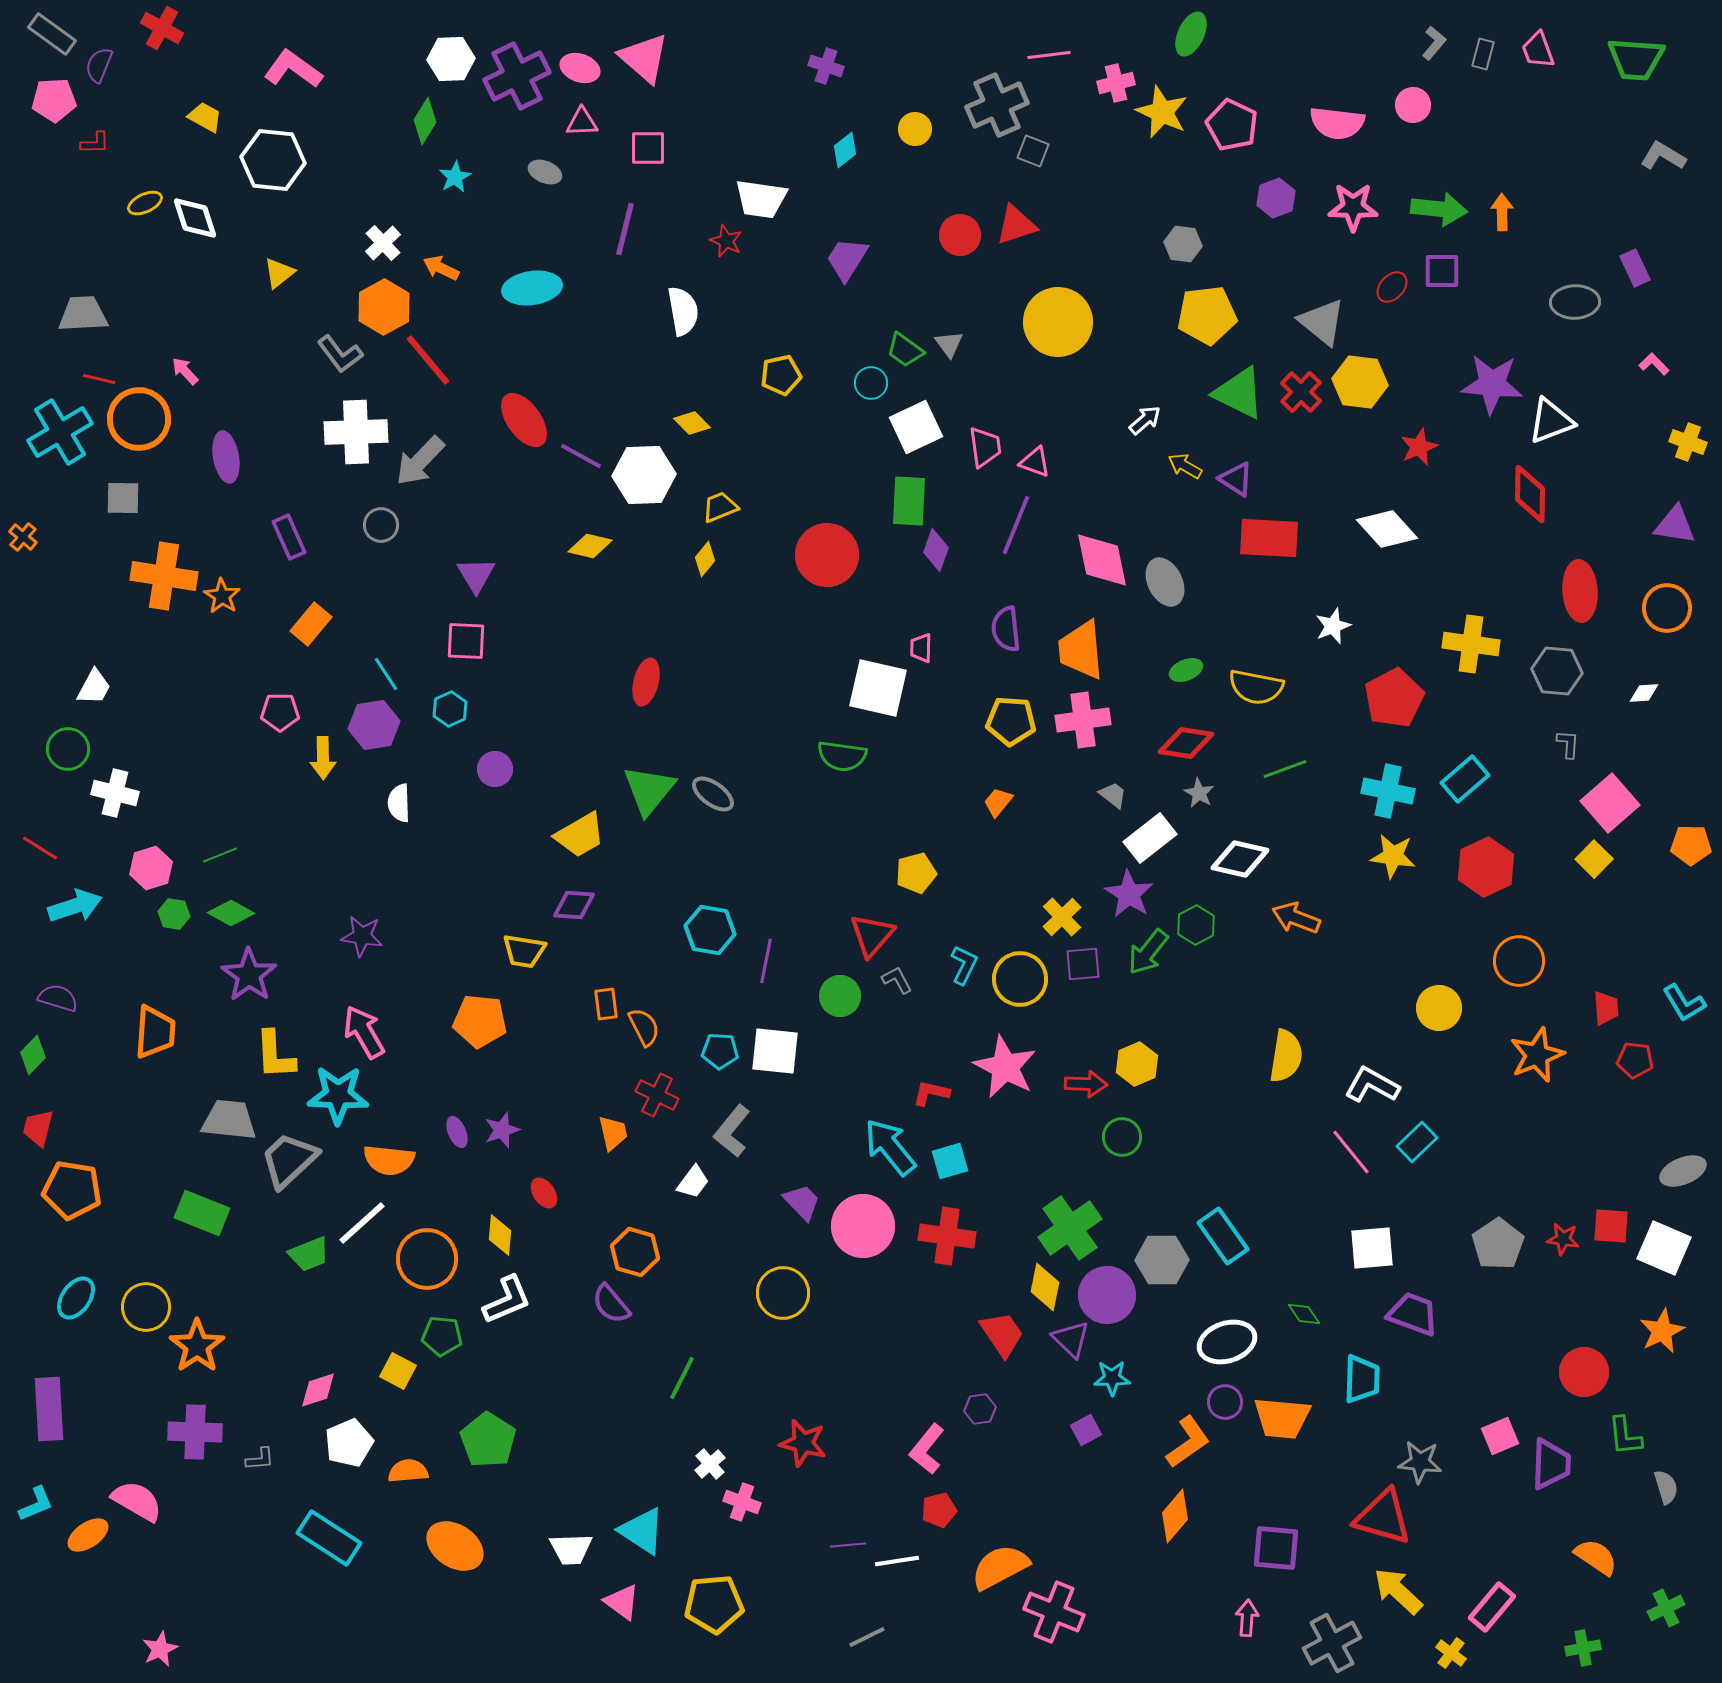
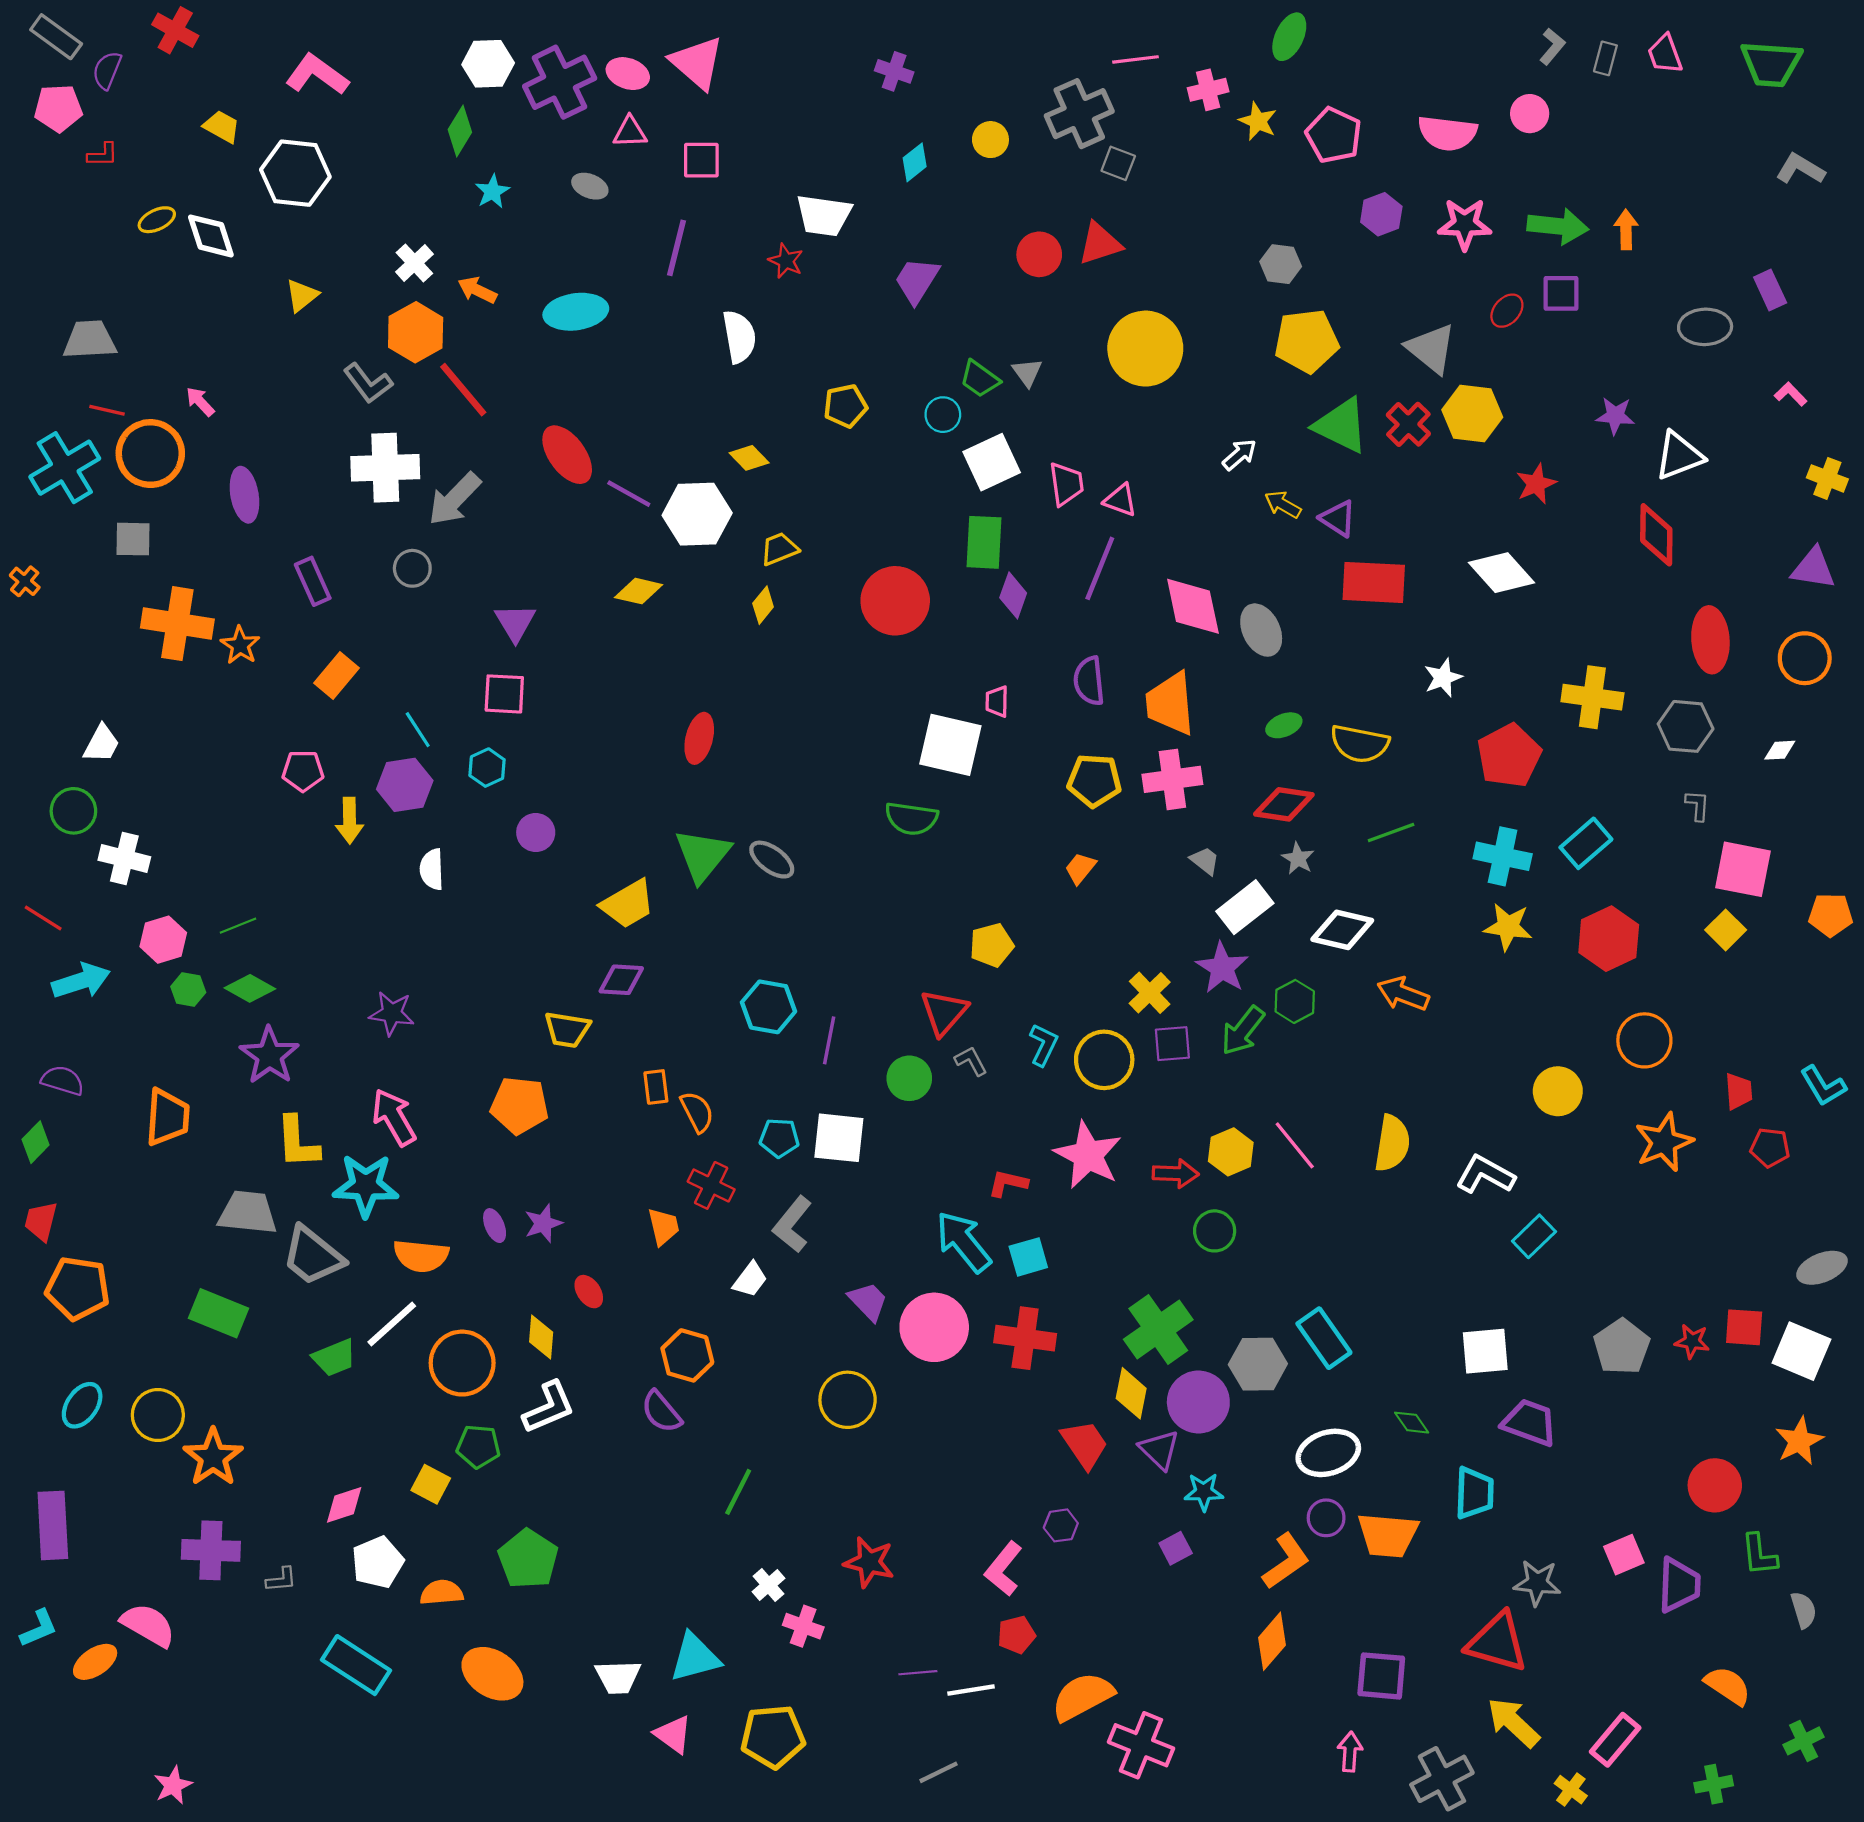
yellow star: (1162, 112) -> (1258, 121), size x0.7
purple star: (1492, 384) -> (1615, 416), size x0.6
pink square: (1610, 803) -> (1743, 869), turned -38
pink line: (1351, 1152) -> (1295, 1145), moved
gray trapezoid: (289, 1160) -> (313, 1256), turned -98
cyan triangle: (642, 1531) -> (695, 1658), turned -48

